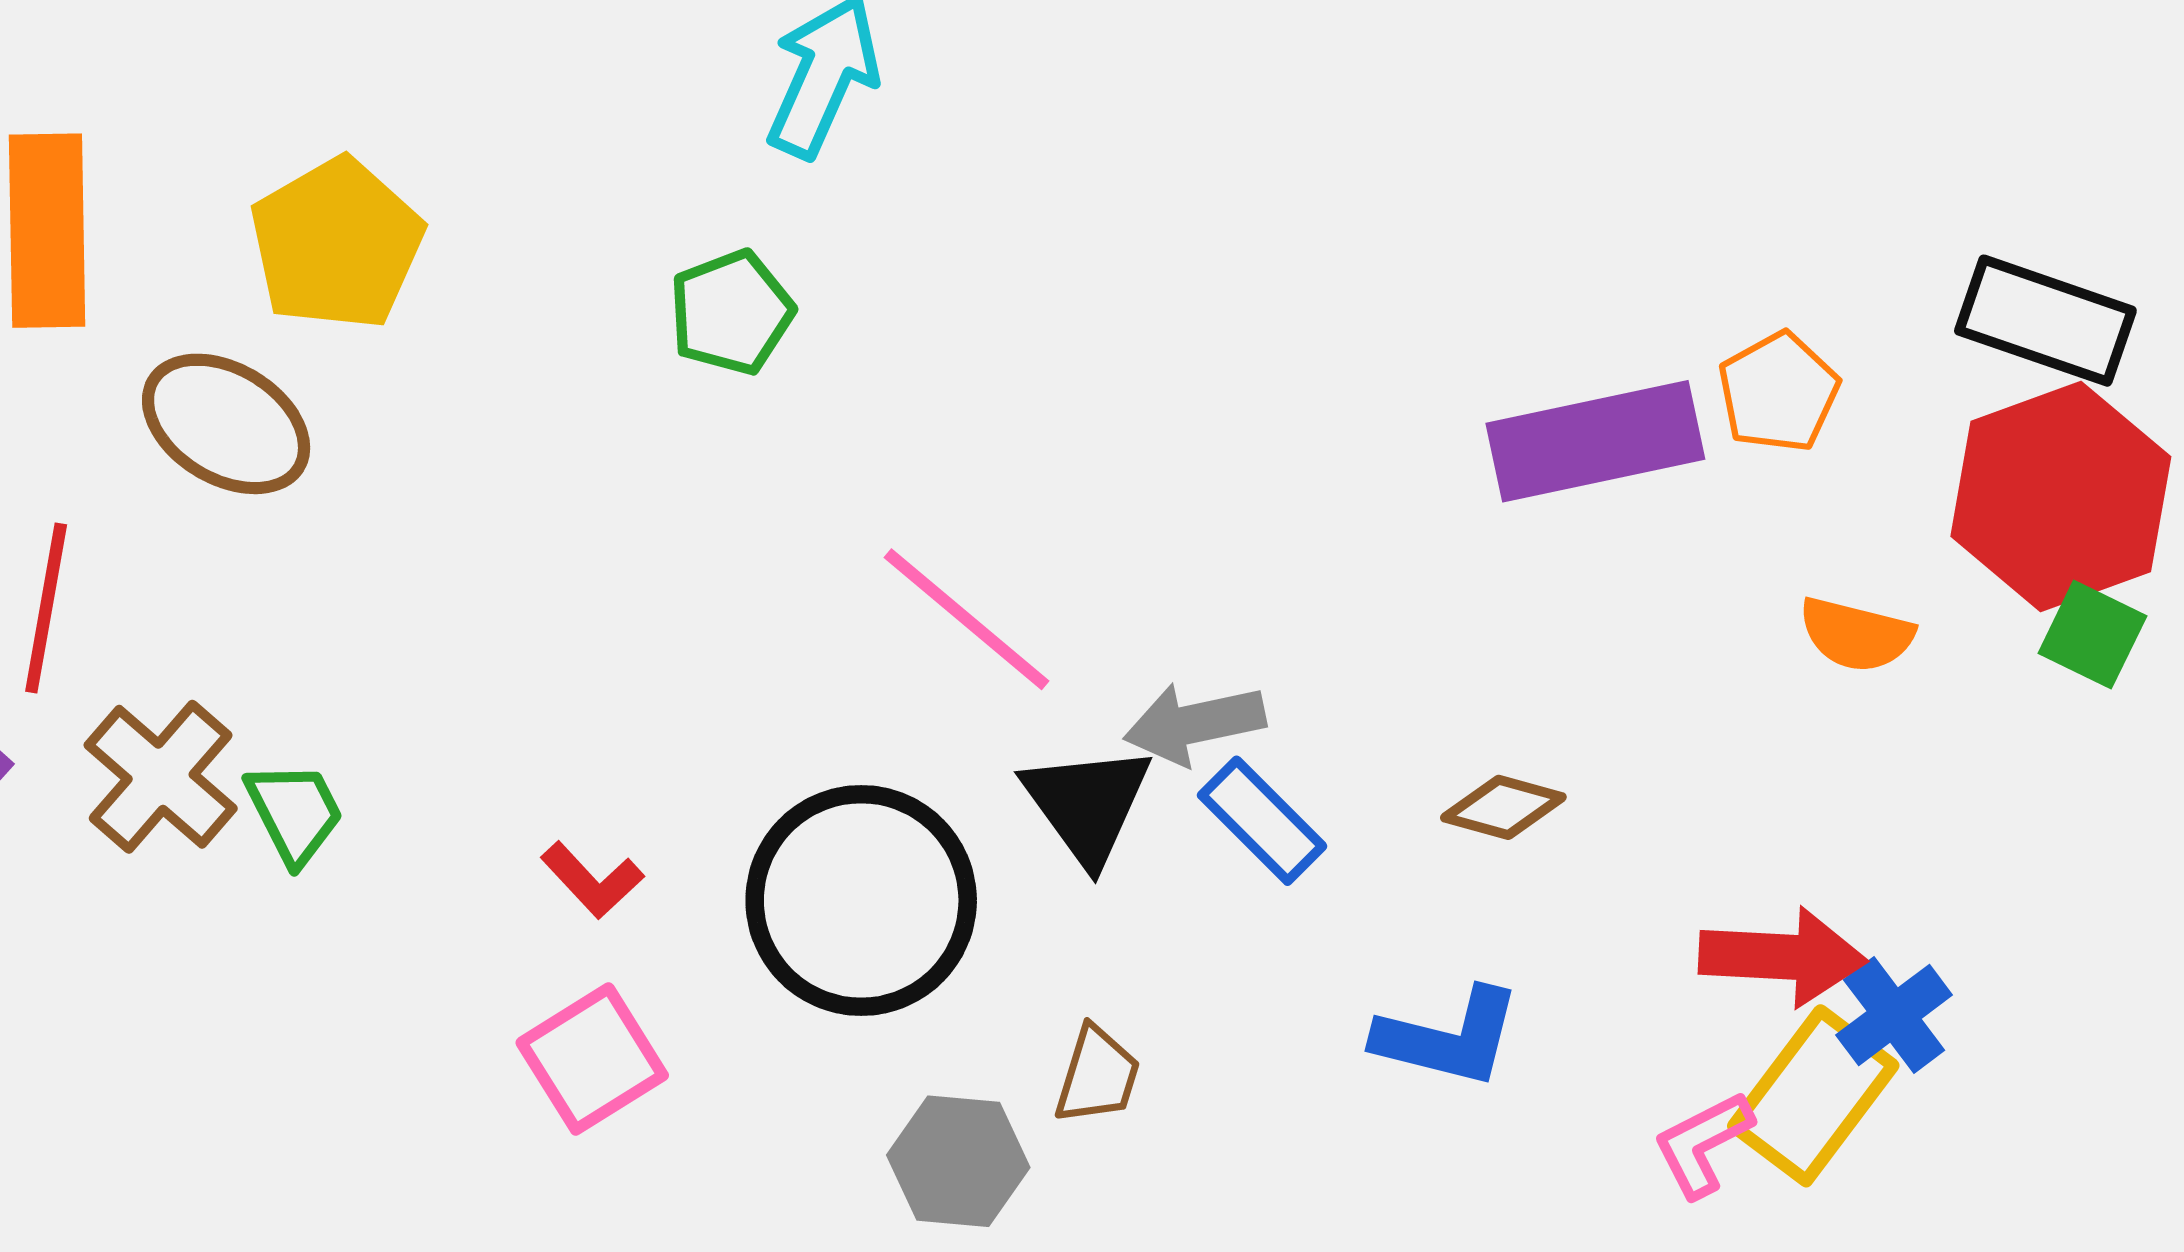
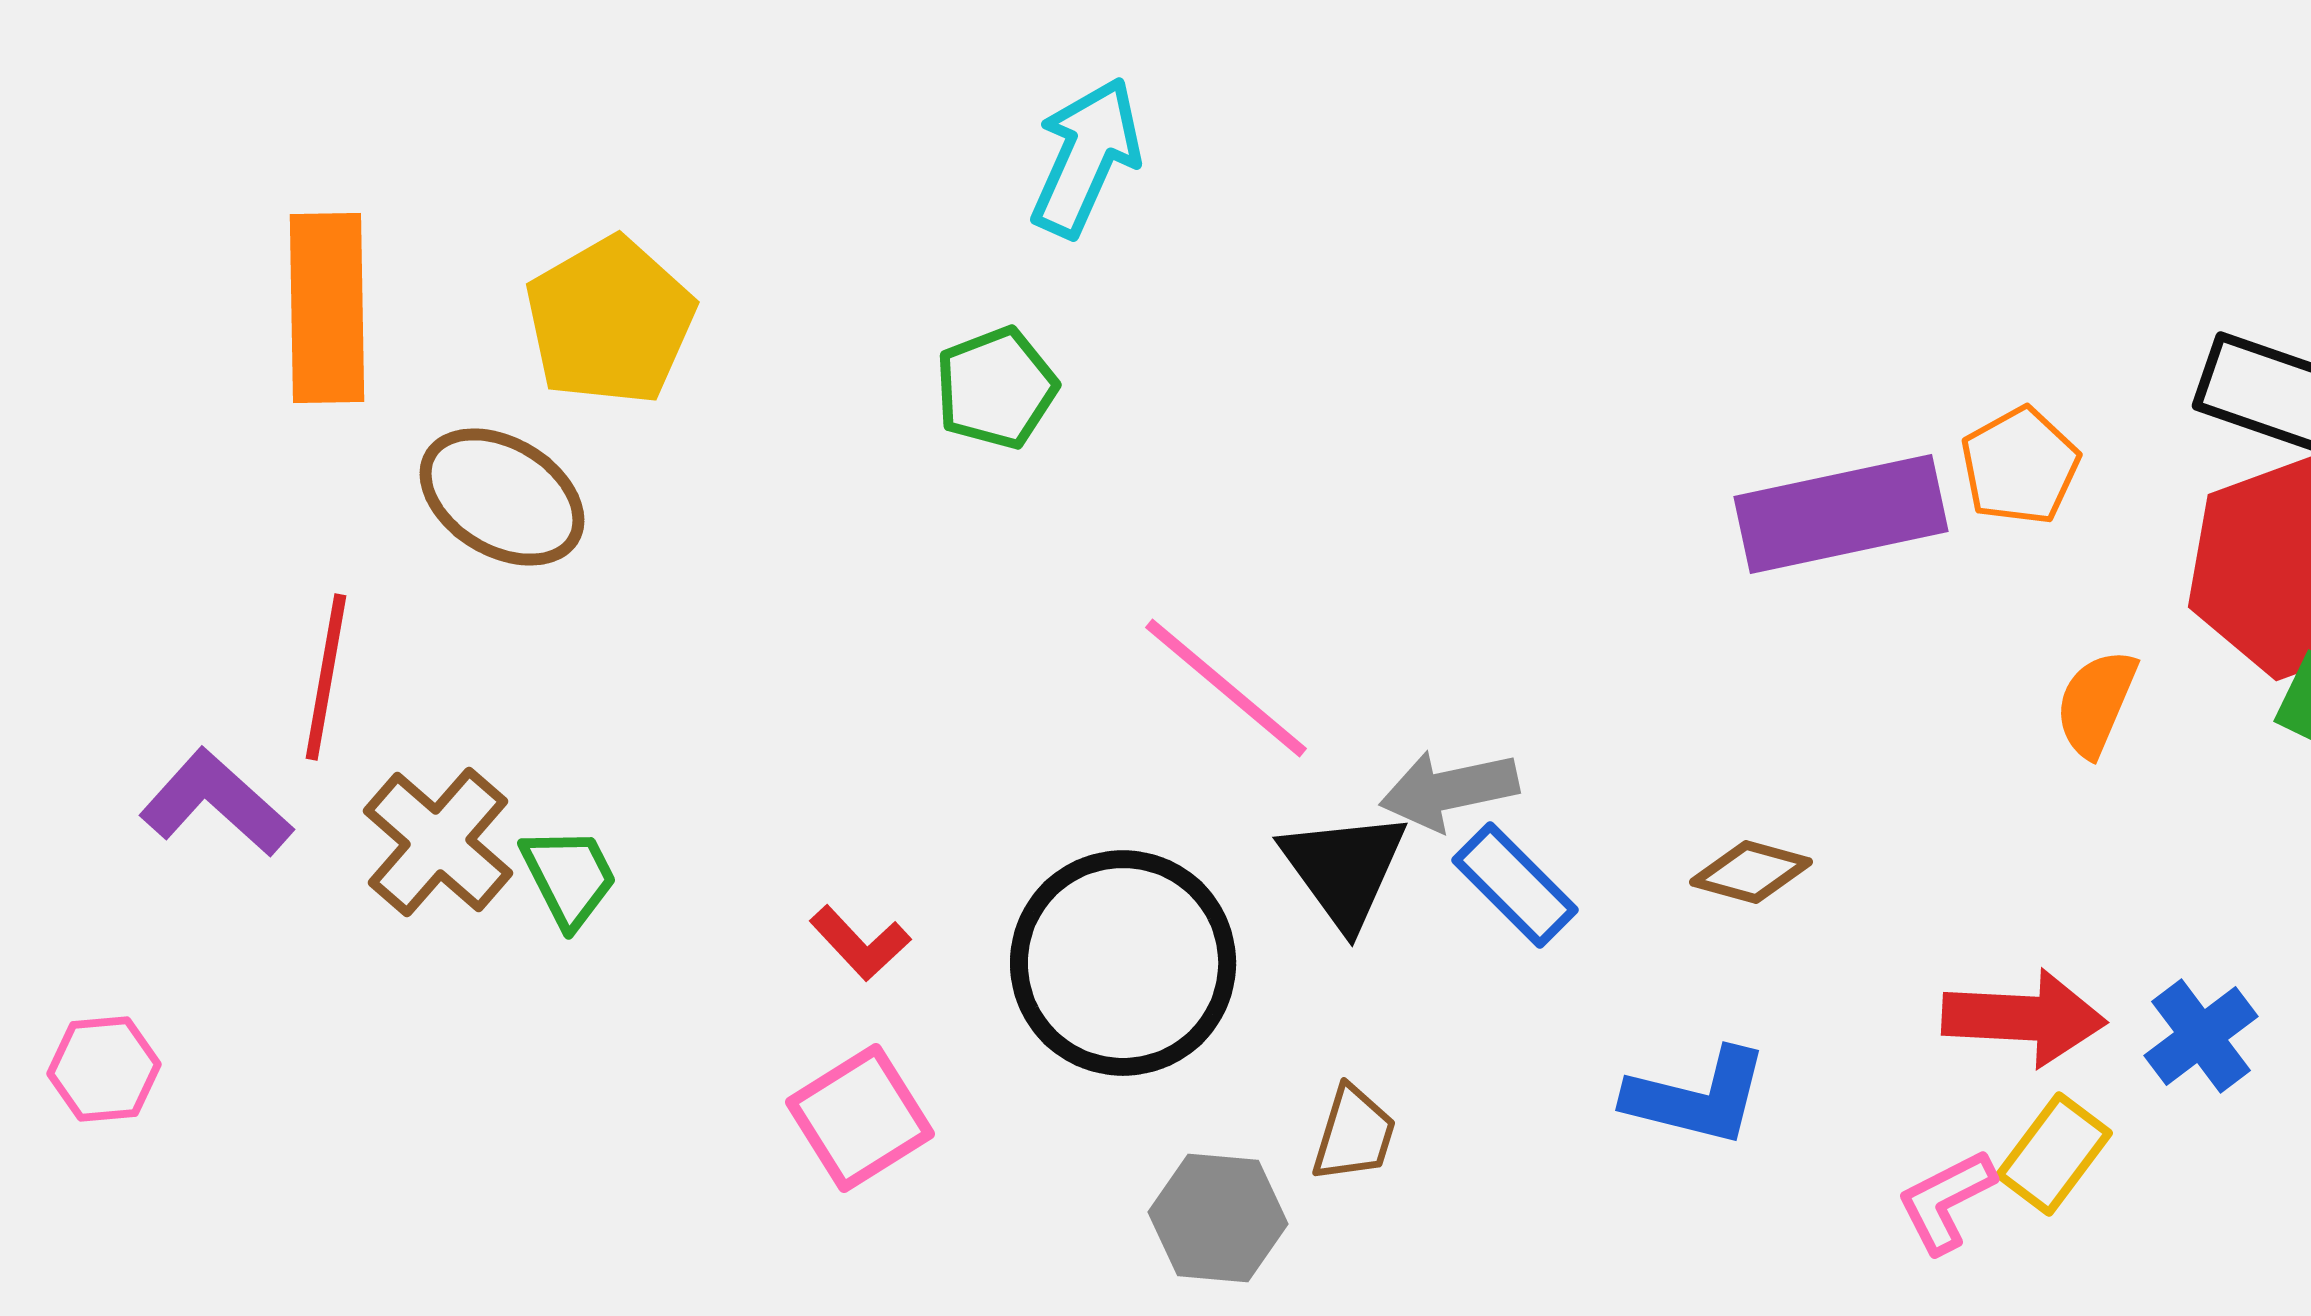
orange semicircle: (1856, 635) -> (2096, 703), turned 99
blue cross: (1894, 1015) -> (2201, 1036), moved
yellow rectangle: (1813, 1096) -> (2054, 1154), size x0.7

